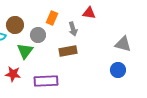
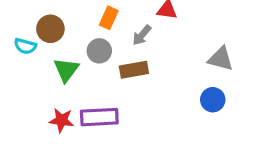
gray arrow: (73, 29) -> (142, 35), turned 56
gray circle: (38, 35) -> (99, 51), moved
red star: (13, 74) -> (61, 120), moved

